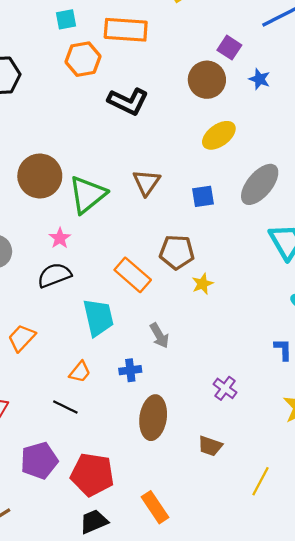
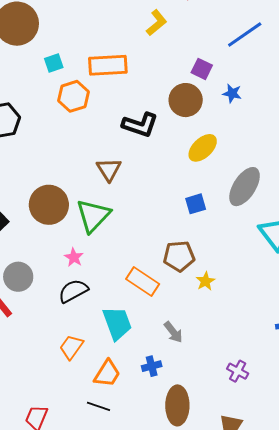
black L-shape: (128, 101) -> (140, 125), moved
brown triangle: (146, 183) -> (109, 169), moved
orange trapezoid: (22, 338) -> (71, 347), moved
orange trapezoid: (80, 372) -> (107, 374), size x1.4

